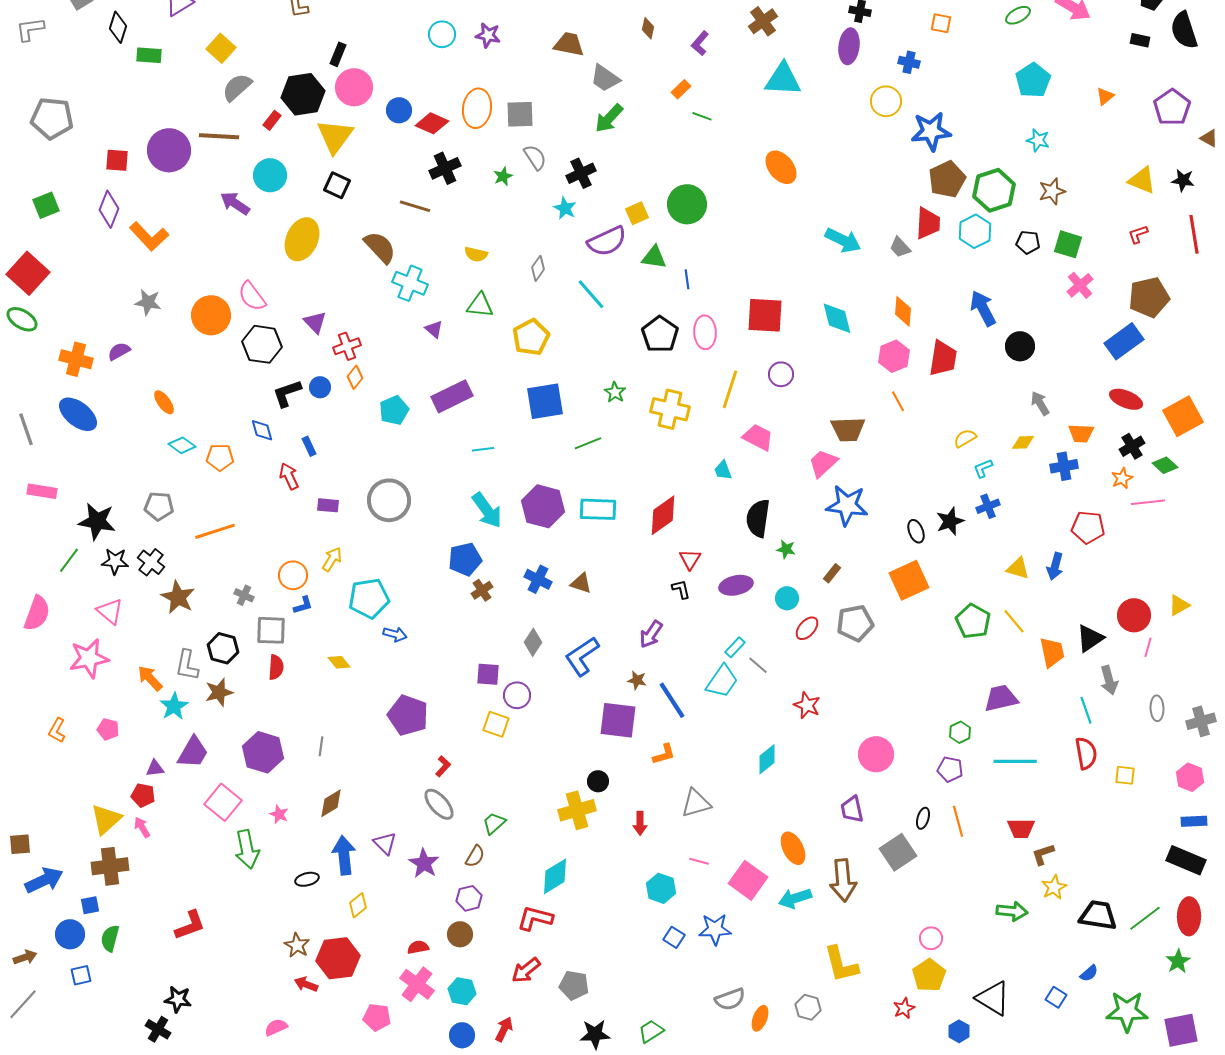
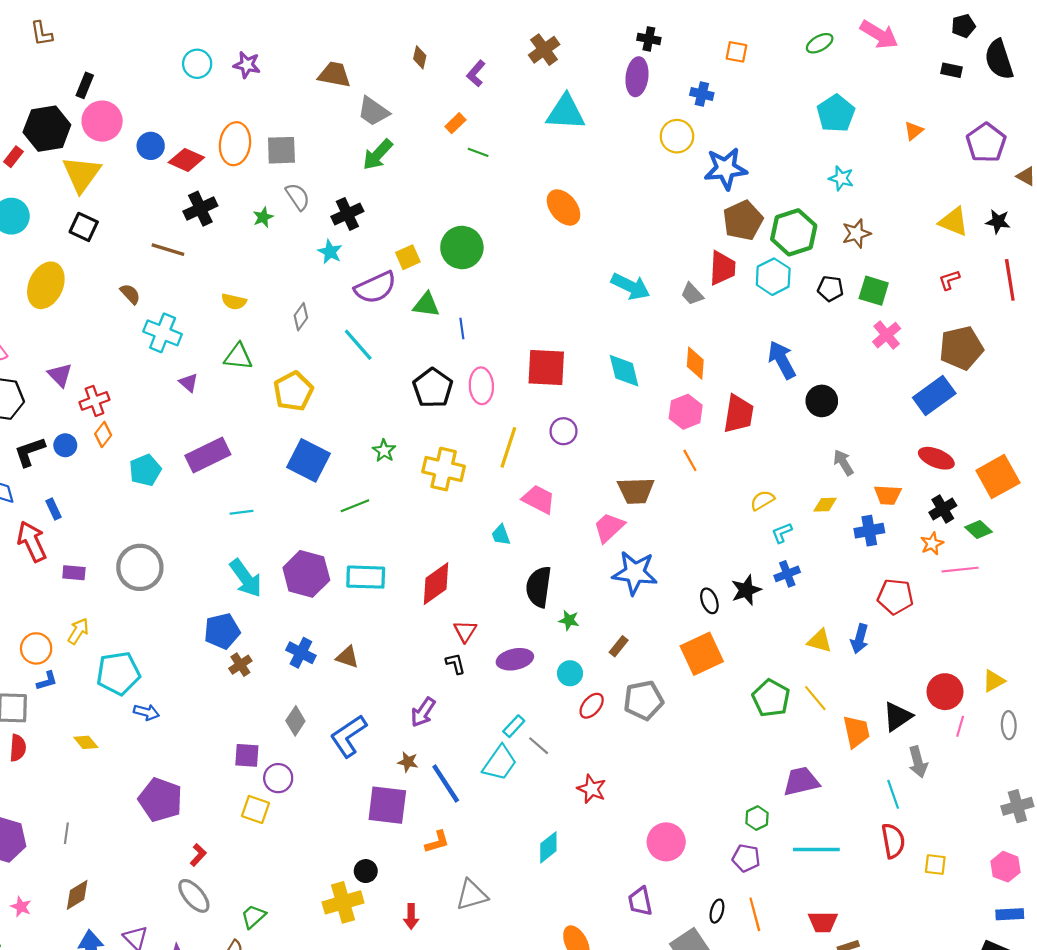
brown semicircle: (380, 247) -> (130, 294), size x0.6
blue square: (545, 401) -> (308, 460), turned 36
red arrow: (289, 476) -> (32, 541), size x1.4
gray ellipse: (1157, 708) -> (1009, 725), moved

